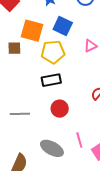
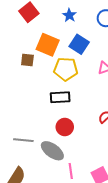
gray line: (20, 114) -> (23, 140), moved
pink line: (79, 140) -> (71, 171), moved
gray ellipse: (52, 148) -> (52, 151), moved

